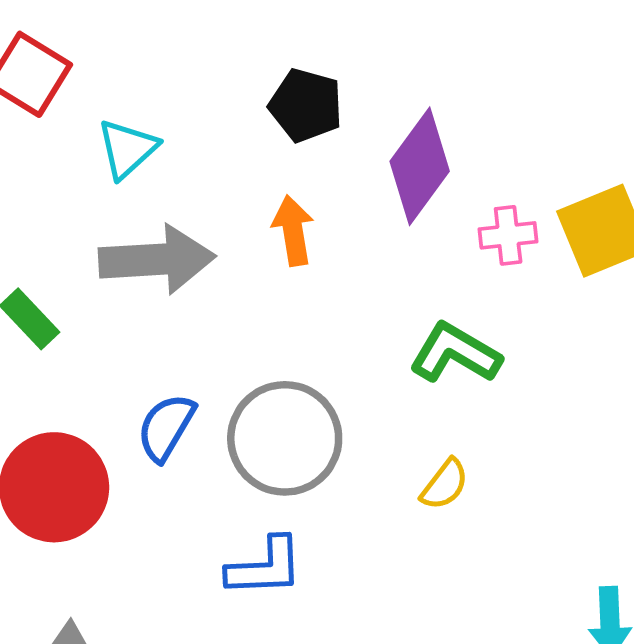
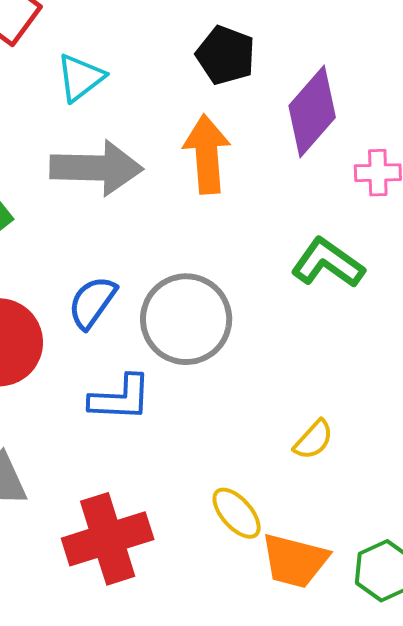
orange arrow: (293, 231) -> (207, 154), size x1.4
yellow semicircle: (445, 484) -> (313, 440), moved
blue L-shape: (265, 567) -> (120, 398), moved

